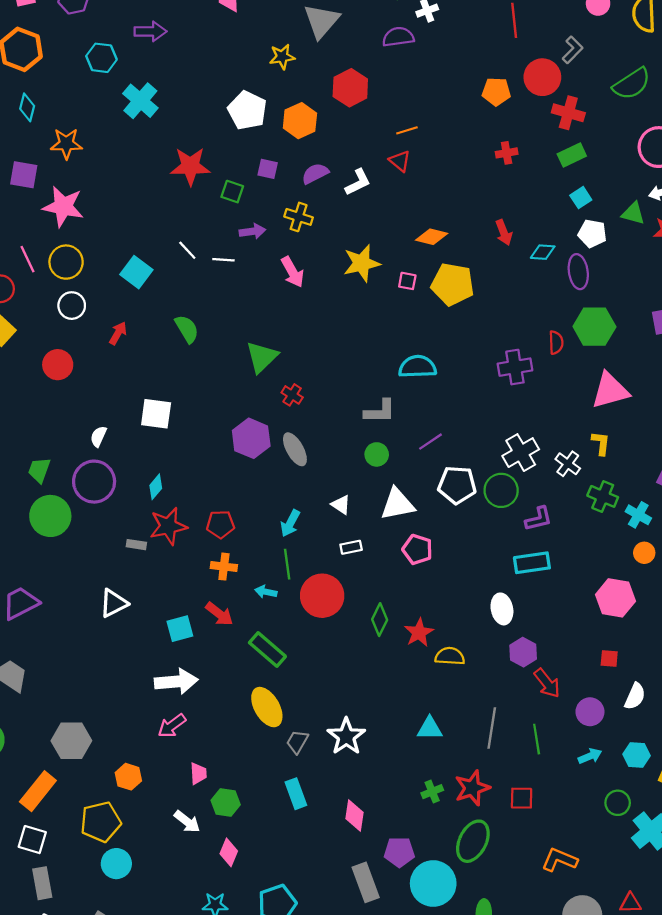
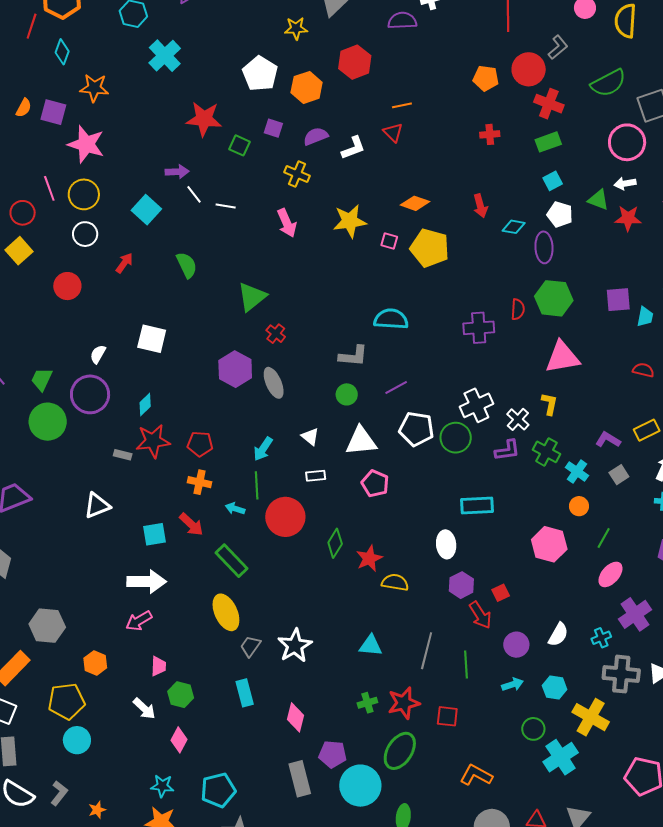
purple arrow: (252, 231) -> (177, 172), moved
purple L-shape: (538, 519) -> (507, 450), moved
red square: (609, 658) -> (501, 593), moved, turned -36

